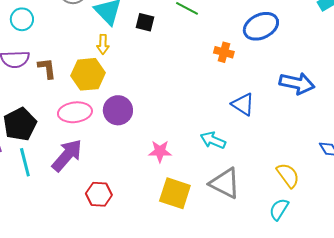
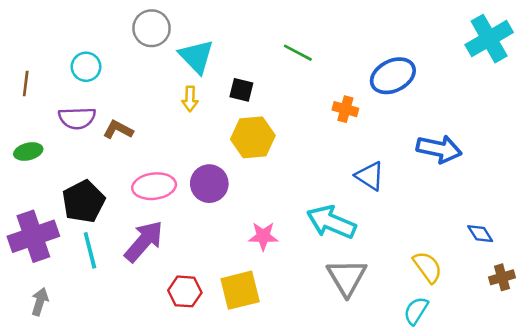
black square: (145, 22) -> (241, 90), moved
brown L-shape: (47, 68) -> (118, 130), turned -55
yellow hexagon: (88, 74) -> (253, 137), moved
cyan arrow: (213, 140) -> (331, 222), size x1.5
gray triangle: (225, 183) -> (347, 277), turned 32
yellow square: (175, 193) -> (240, 290), moved, turned -32

